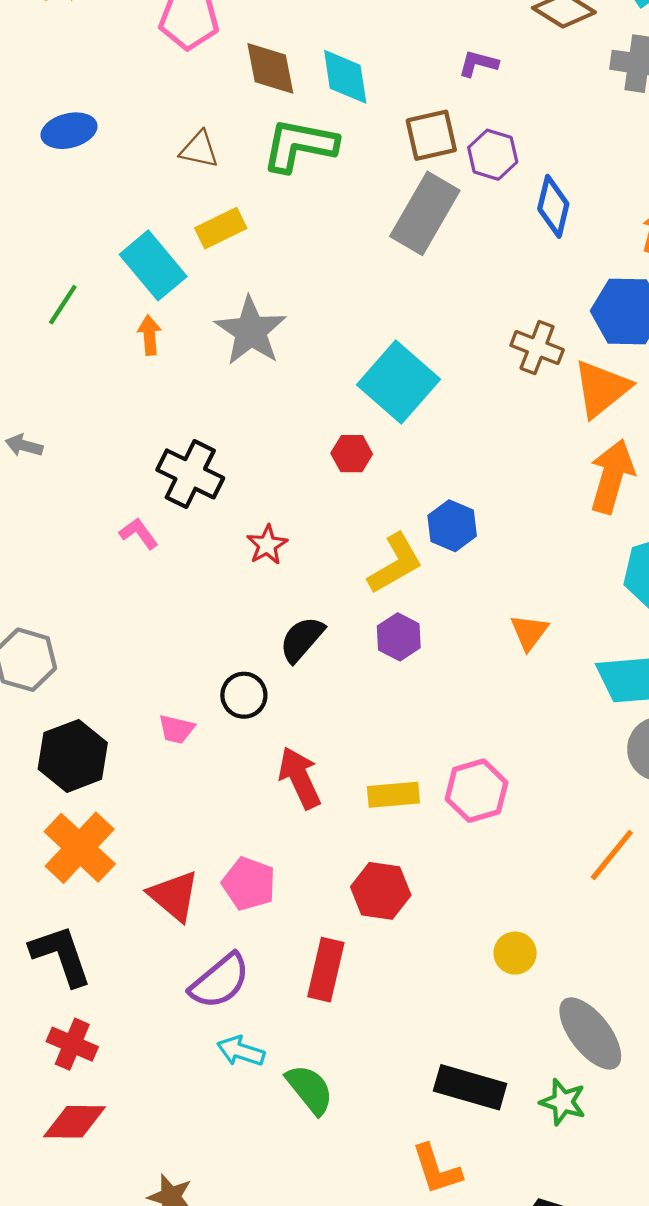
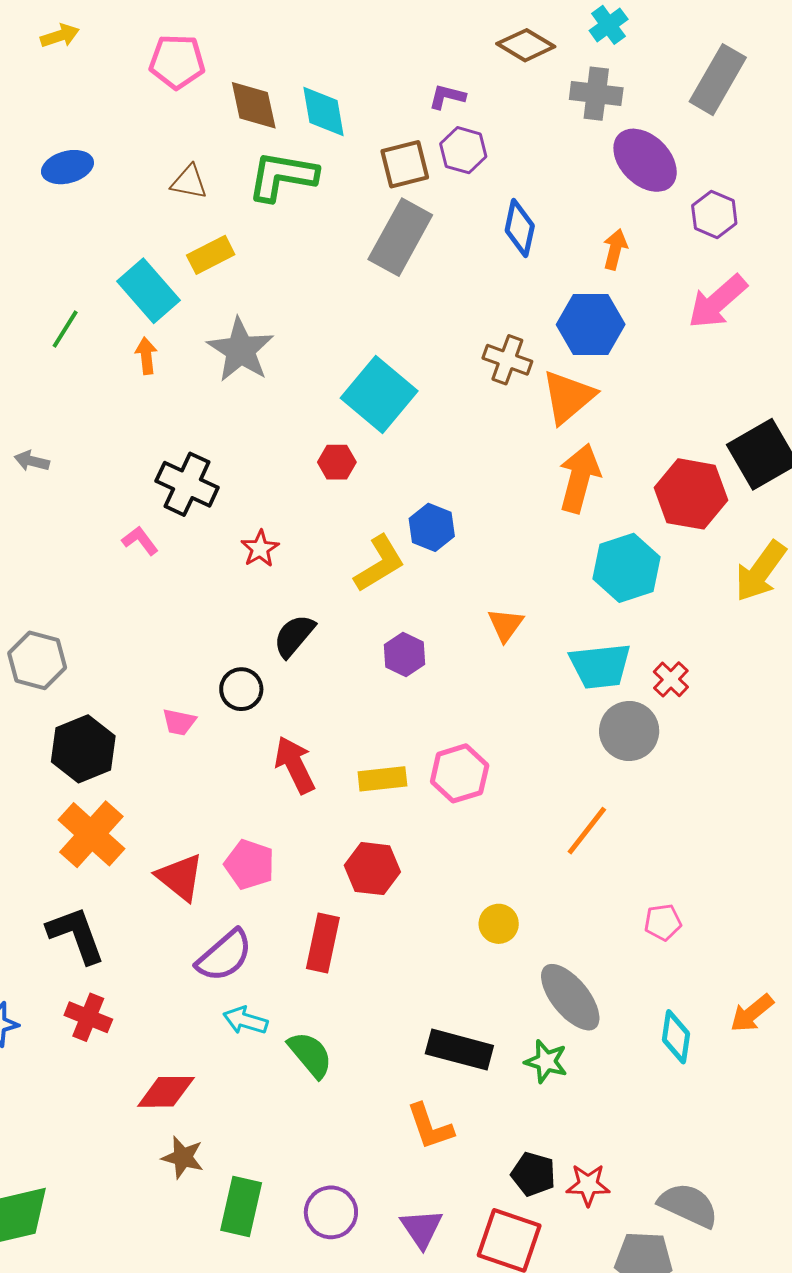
purple hexagon: (493, 155) -> (463, 150), moved
purple hexagon: (399, 637) -> (405, 655), moved
red diamond: (75, 1122) -> (166, 1092), moved

